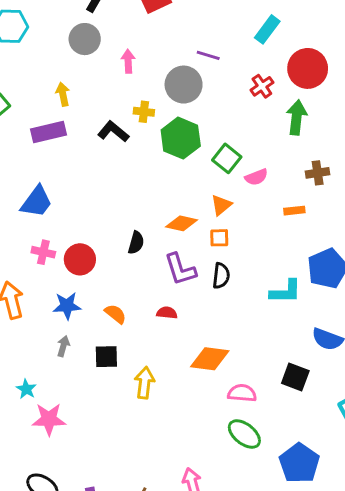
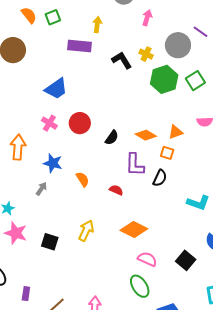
green square: (227, 158) -> (195, 81), moved
red circle: (80, 259) -> (80, 123), moved
black square: (106, 357) -> (50, 242), moved

